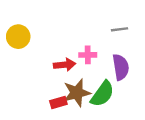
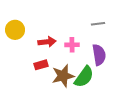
red arrow: (65, 65) -> (47, 42), moved
red rectangle: (58, 102) -> (41, 65), moved

